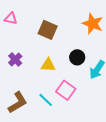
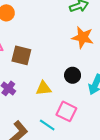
brown square: (48, 30) -> (21, 55), moved

